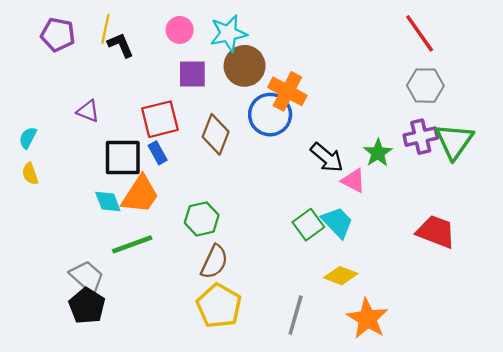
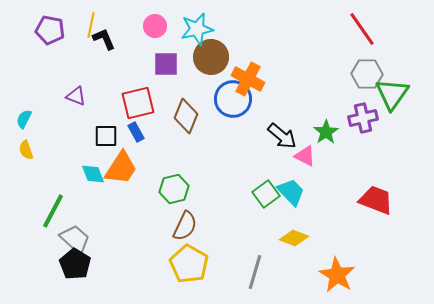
green triangle: (454, 141) -> (392, 94), moved
black square: (123, 157) -> (106, 136), size x0.7
green line: (132, 244) -> (53, 211), moved, turned -42
orange star: (367, 319) -> (337, 275), moved

